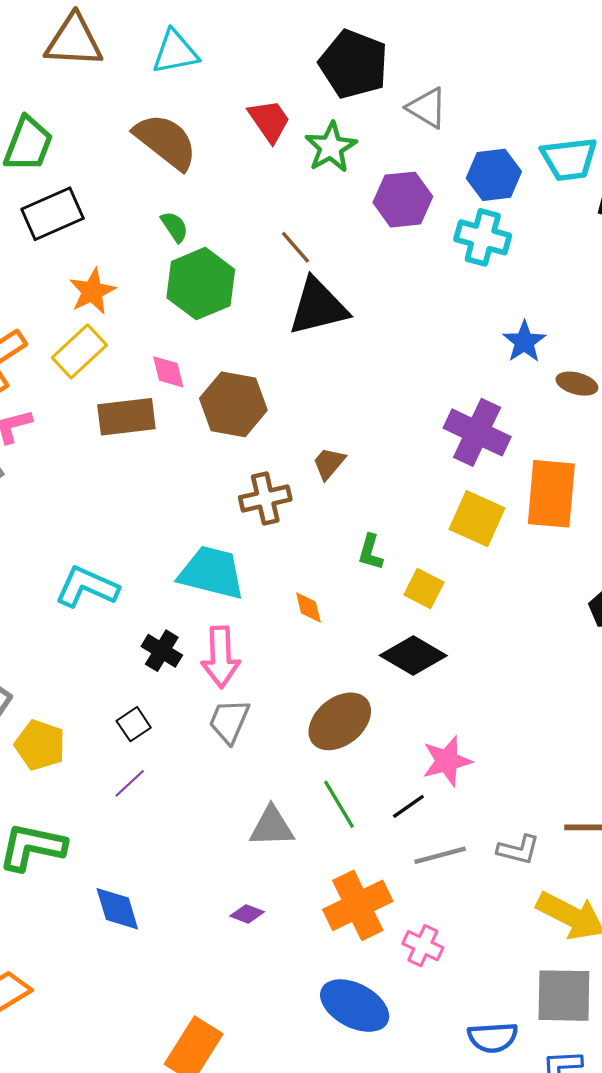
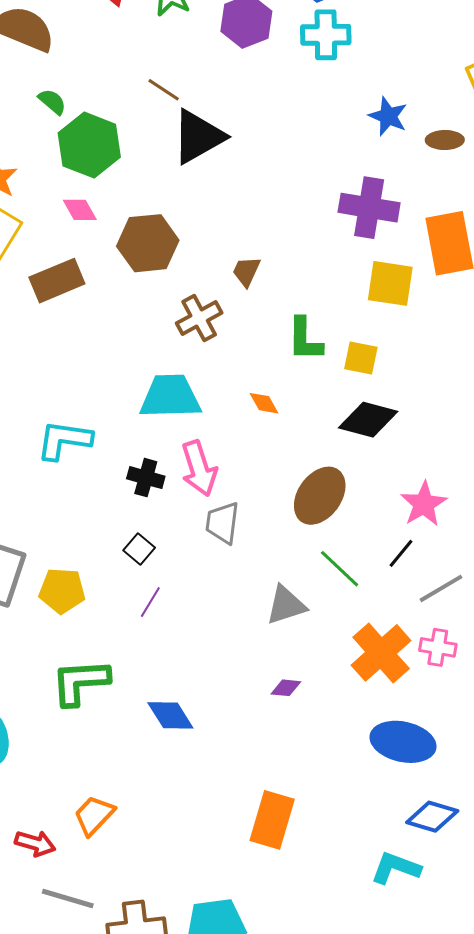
pink diamond: (168, 372) -> (80, 210), moved
green L-shape: (370, 552) -> (305, 339), size x1.4
pink cross: (423, 946) -> (438, 647), moved

